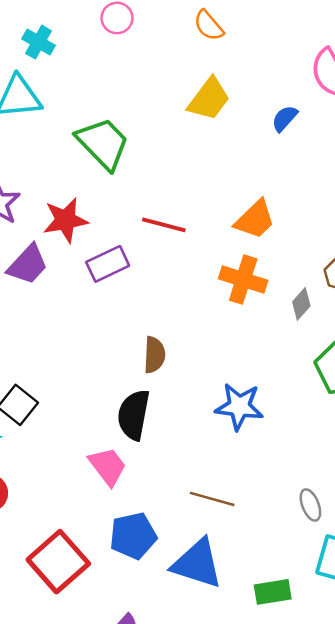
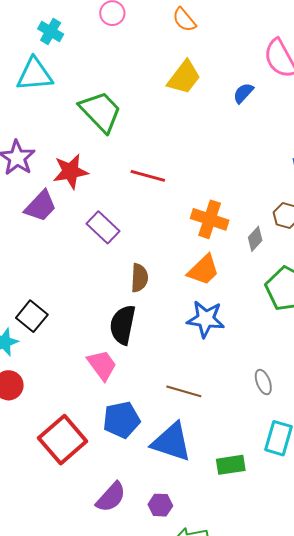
orange trapezoid: (255, 219) -> (203, 270), moved
purple rectangle: (108, 264) -> (103, 227), moved, turned 68
gray ellipse: (310, 505) -> (263, 382), moved

